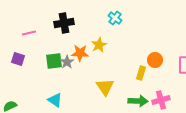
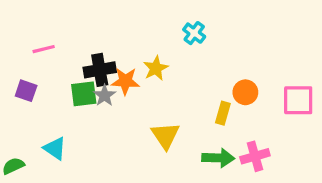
cyan cross: (115, 18) -> (194, 33), moved
black cross: (64, 23) -> (100, 70), moved
cyan triangle: (55, 100) -> (55, 148), moved

